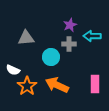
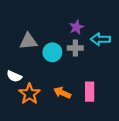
cyan circle: (51, 57) -> (52, 52), moved
pink rectangle: (95, 84) -> (90, 92), moved
orange arrow: (57, 85) -> (62, 93), size x0.7

